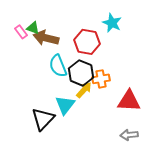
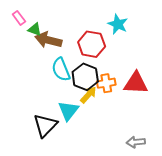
pink rectangle: (21, 32) -> (19, 18), moved
red triangle: (129, 101) -> (136, 83), moved

